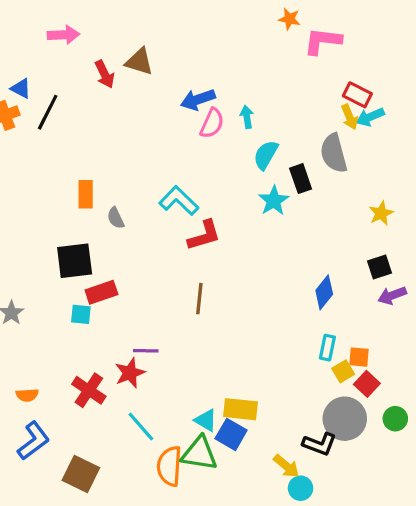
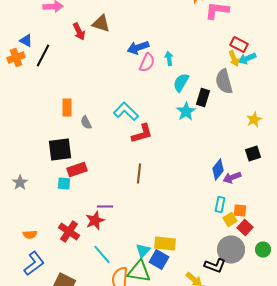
black rectangle: (301, 179) -> (203, 98), turned 36
purple arrow: (392, 295) -> (232, 178), moved
cyan triangle: (206, 420) -> (143, 250), turned 42

